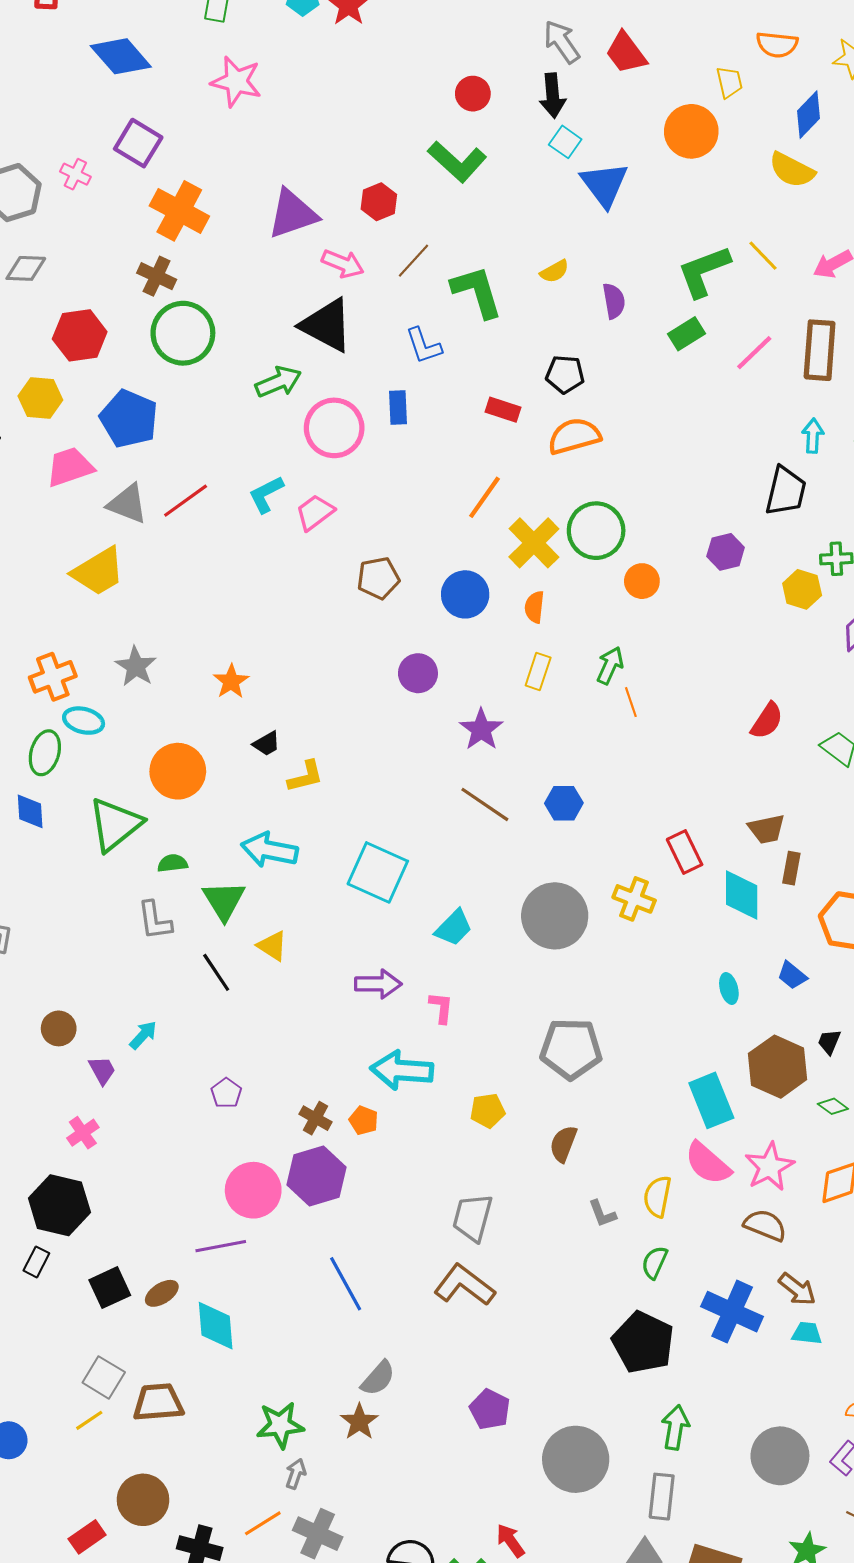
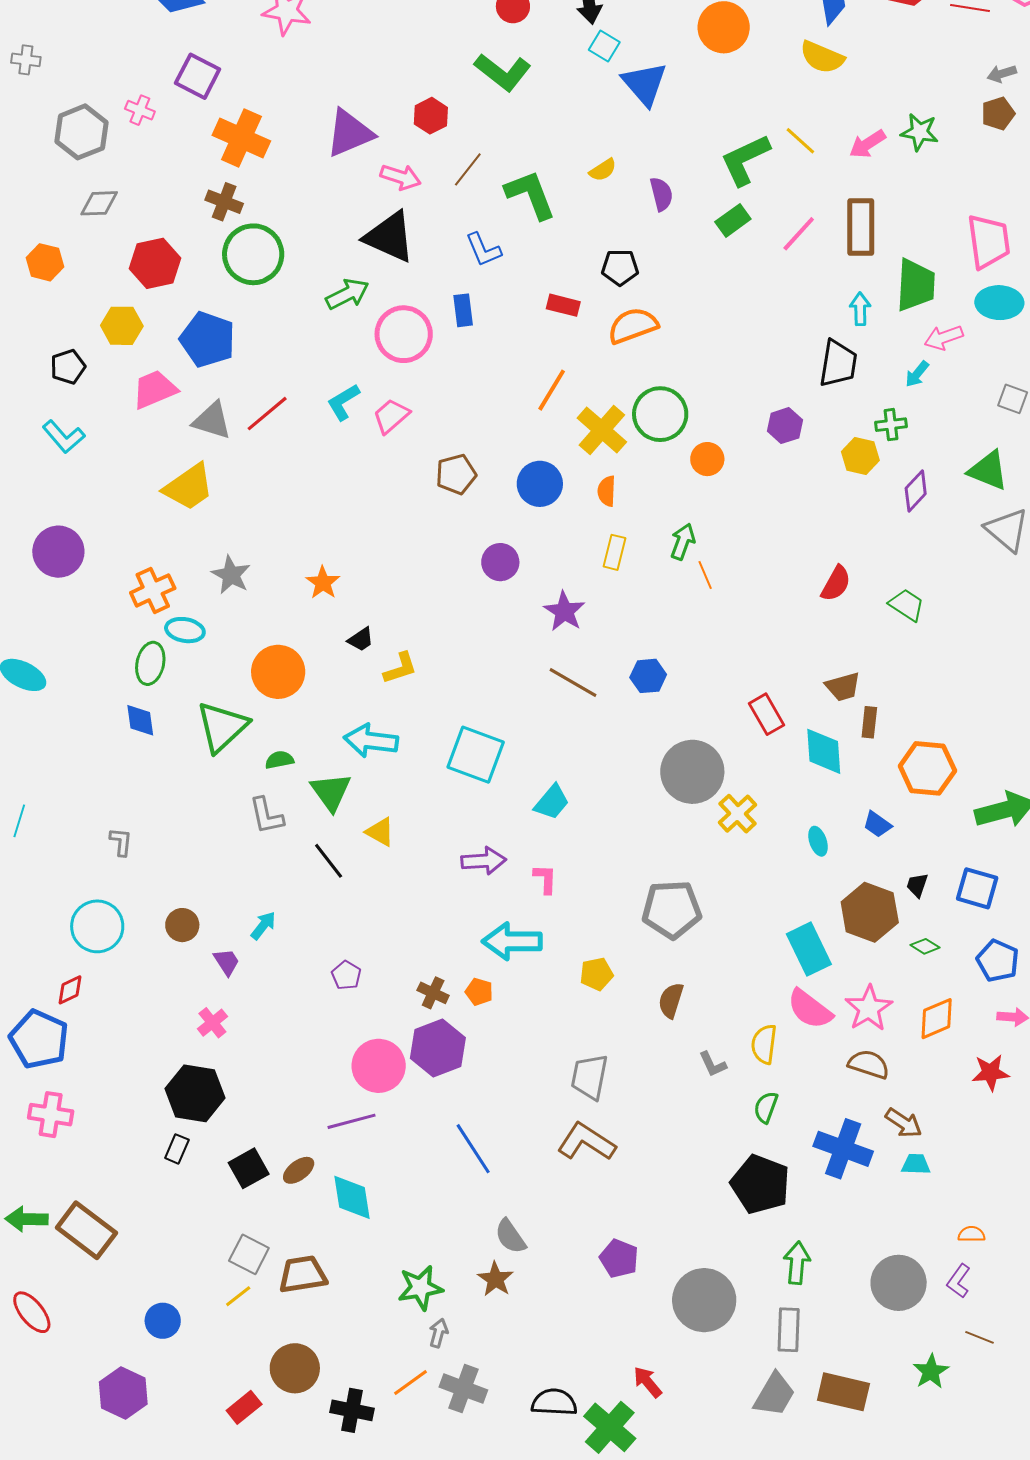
yellow cross: (634, 899) -> (738, 814), moved, turned 30
gray circle: (555, 916) -> (692, 772), moved
gray semicircle: (378, 1378) -> (510, 1236), turned 108

